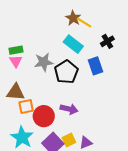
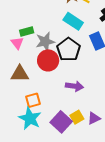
green rectangle: (16, 50) -> (27, 31), moved
orange square: (26, 107) -> (33, 100), moved
red circle: (44, 116) -> (48, 60), moved

